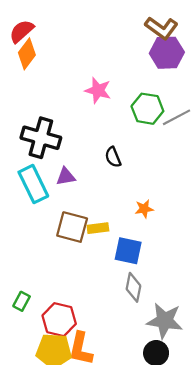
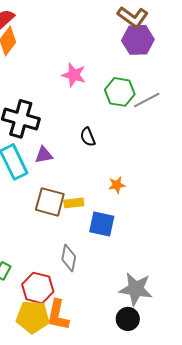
gray diamond: (133, 287) -> (69, 258), moved

